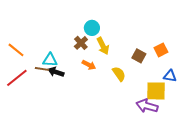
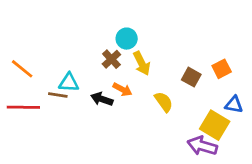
black arrow: (56, 72) -> (102, 99), moved
red line: (17, 78) -> (23, 107), turned 40
yellow square: (156, 91) -> (215, 125), turned 30

